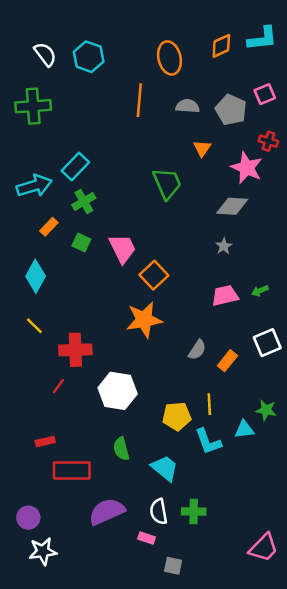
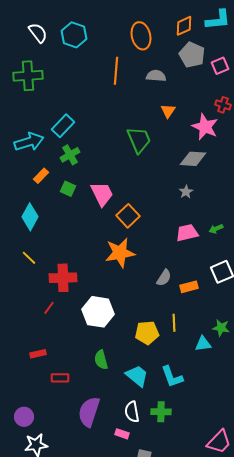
gray pentagon: (231, 110) -> (192, 55), moved
orange rectangle: (227, 361) -> (189, 287), turned 36
cyan L-shape: (208, 442) -> (172, 377), moved
red rectangle: (72, 471) -> (60, 378), size x0.6
purple semicircle: (107, 512) -> (89, 412), turned -48

